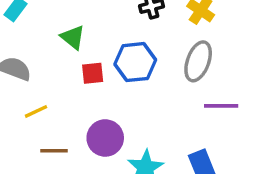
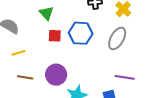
purple line: (221, 106) -> (125, 77), moved

